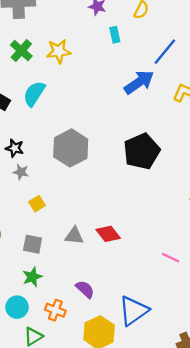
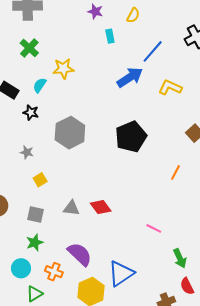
yellow star: (59, 51) -> (63, 69), moved
cyan semicircle: (34, 94) -> (40, 85), size x0.7
black star: (15, 148) -> (31, 112), moved
purple semicircle: (85, 289) -> (80, 254), size x1.5

